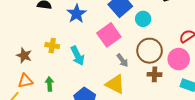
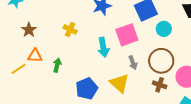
brown star: (24, 55) -> (29, 30), moved
cyan arrow: (78, 56) -> (103, 47), moved

